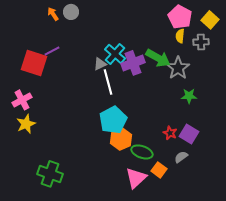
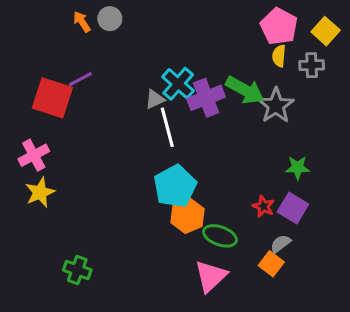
green star: (189, 96) -> (298, 168), moved
orange square: (159, 170) -> (271, 264), moved
green cross: (50, 174) -> (77, 270), size x0.7

